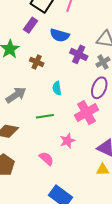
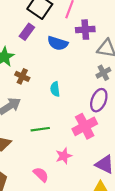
purple cross: (79, 54) -> (85, 30), moved, turned -30
brown cross: (37, 62) -> (22, 76), moved
cyan semicircle: (57, 88) -> (55, 89), moved

